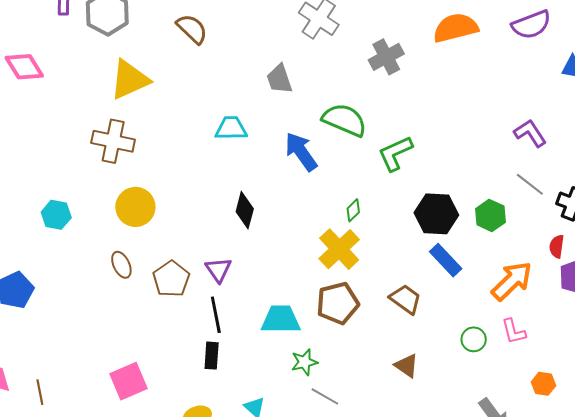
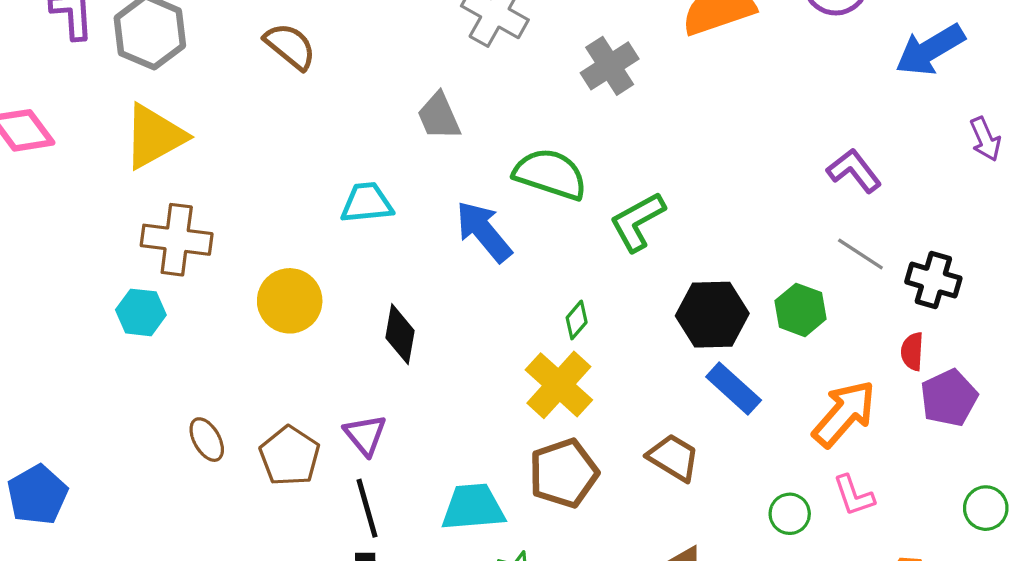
yellow triangle: (130, 80) -> (154, 136), moved
yellow circle: (135, 207) -> (290, 301), moved
cyan hexagon: (56, 215) -> (141, 312), moved

